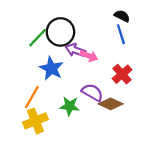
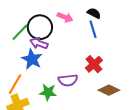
purple arrow: (75, 50) -> (39, 43), moved
pink arrow: (89, 56) -> (65, 17), moved
purple semicircle: (92, 92) -> (68, 80), turned 144
brown diamond: (111, 104) -> (109, 90), moved

